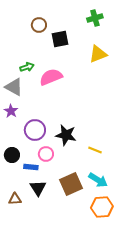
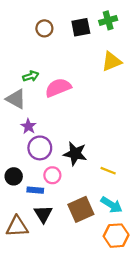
black square: (60, 39) -> (81, 27), moved
purple star: (11, 111) -> (28, 126), moved
brown triangle: (15, 199) -> (17, 226), size x1.5

